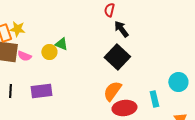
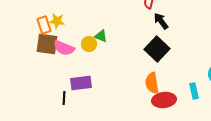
pink semicircle: (24, 56) -> (64, 48), size x1.5
black line: (10, 91) -> (64, 98), moved
orange semicircle: (112, 91) -> (152, 83), turned -45

